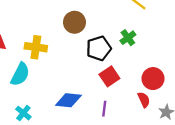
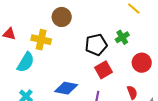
brown circle: (74, 22) -> (62, 17), moved
red circle: (153, 79) -> (142, 63), moved

